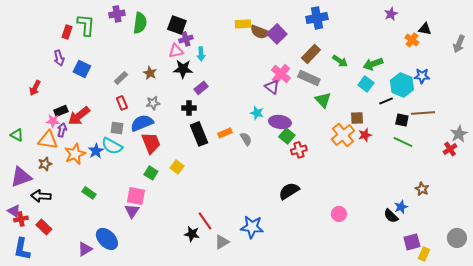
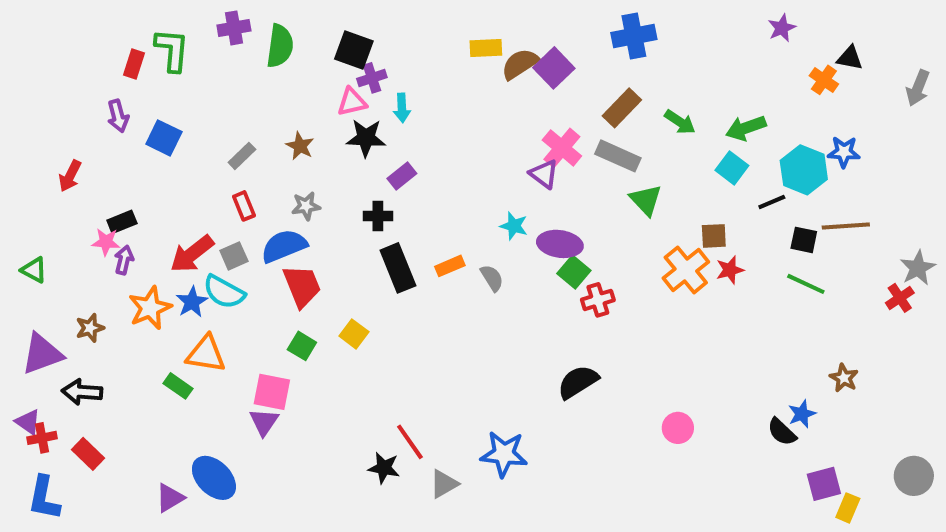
brown semicircle: (260, 32) -> (520, 64), turned 126
red arrow: (79, 116) -> (192, 254), moved
gray square: (117, 128) -> (234, 256), turned -32
orange triangle: (48, 140) -> (206, 354), moved

